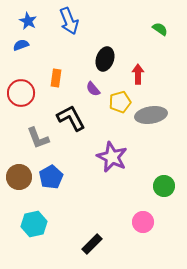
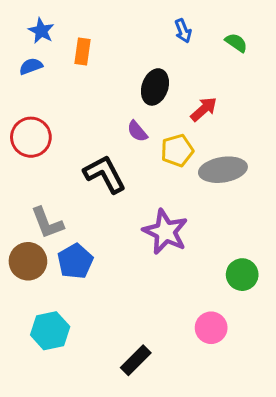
blue arrow: (69, 21) -> (183, 31), moved, size x0.6
red arrow: (138, 74) -> (204, 109), turned 48
orange rectangle: (56, 78) -> (83, 52), moved
gray L-shape: (38, 138) -> (47, 223), moved

